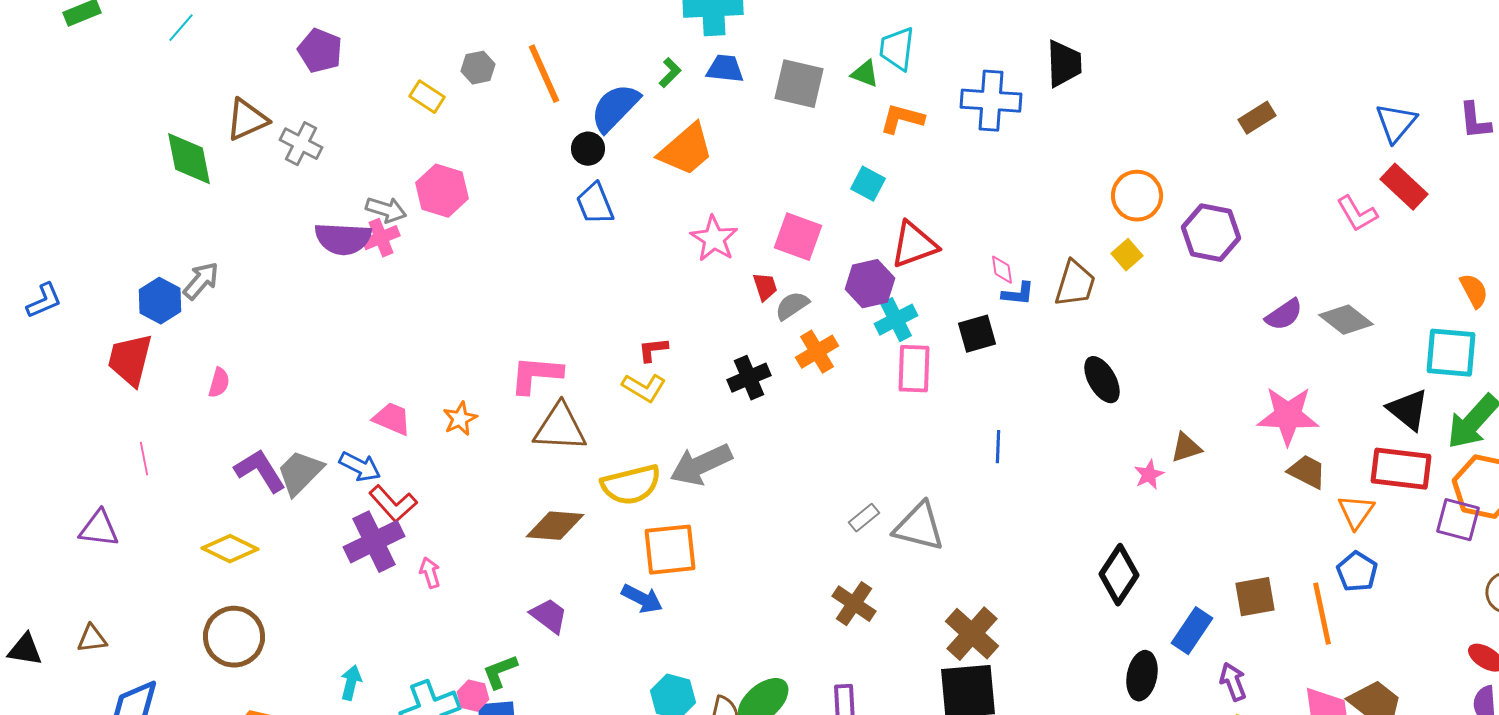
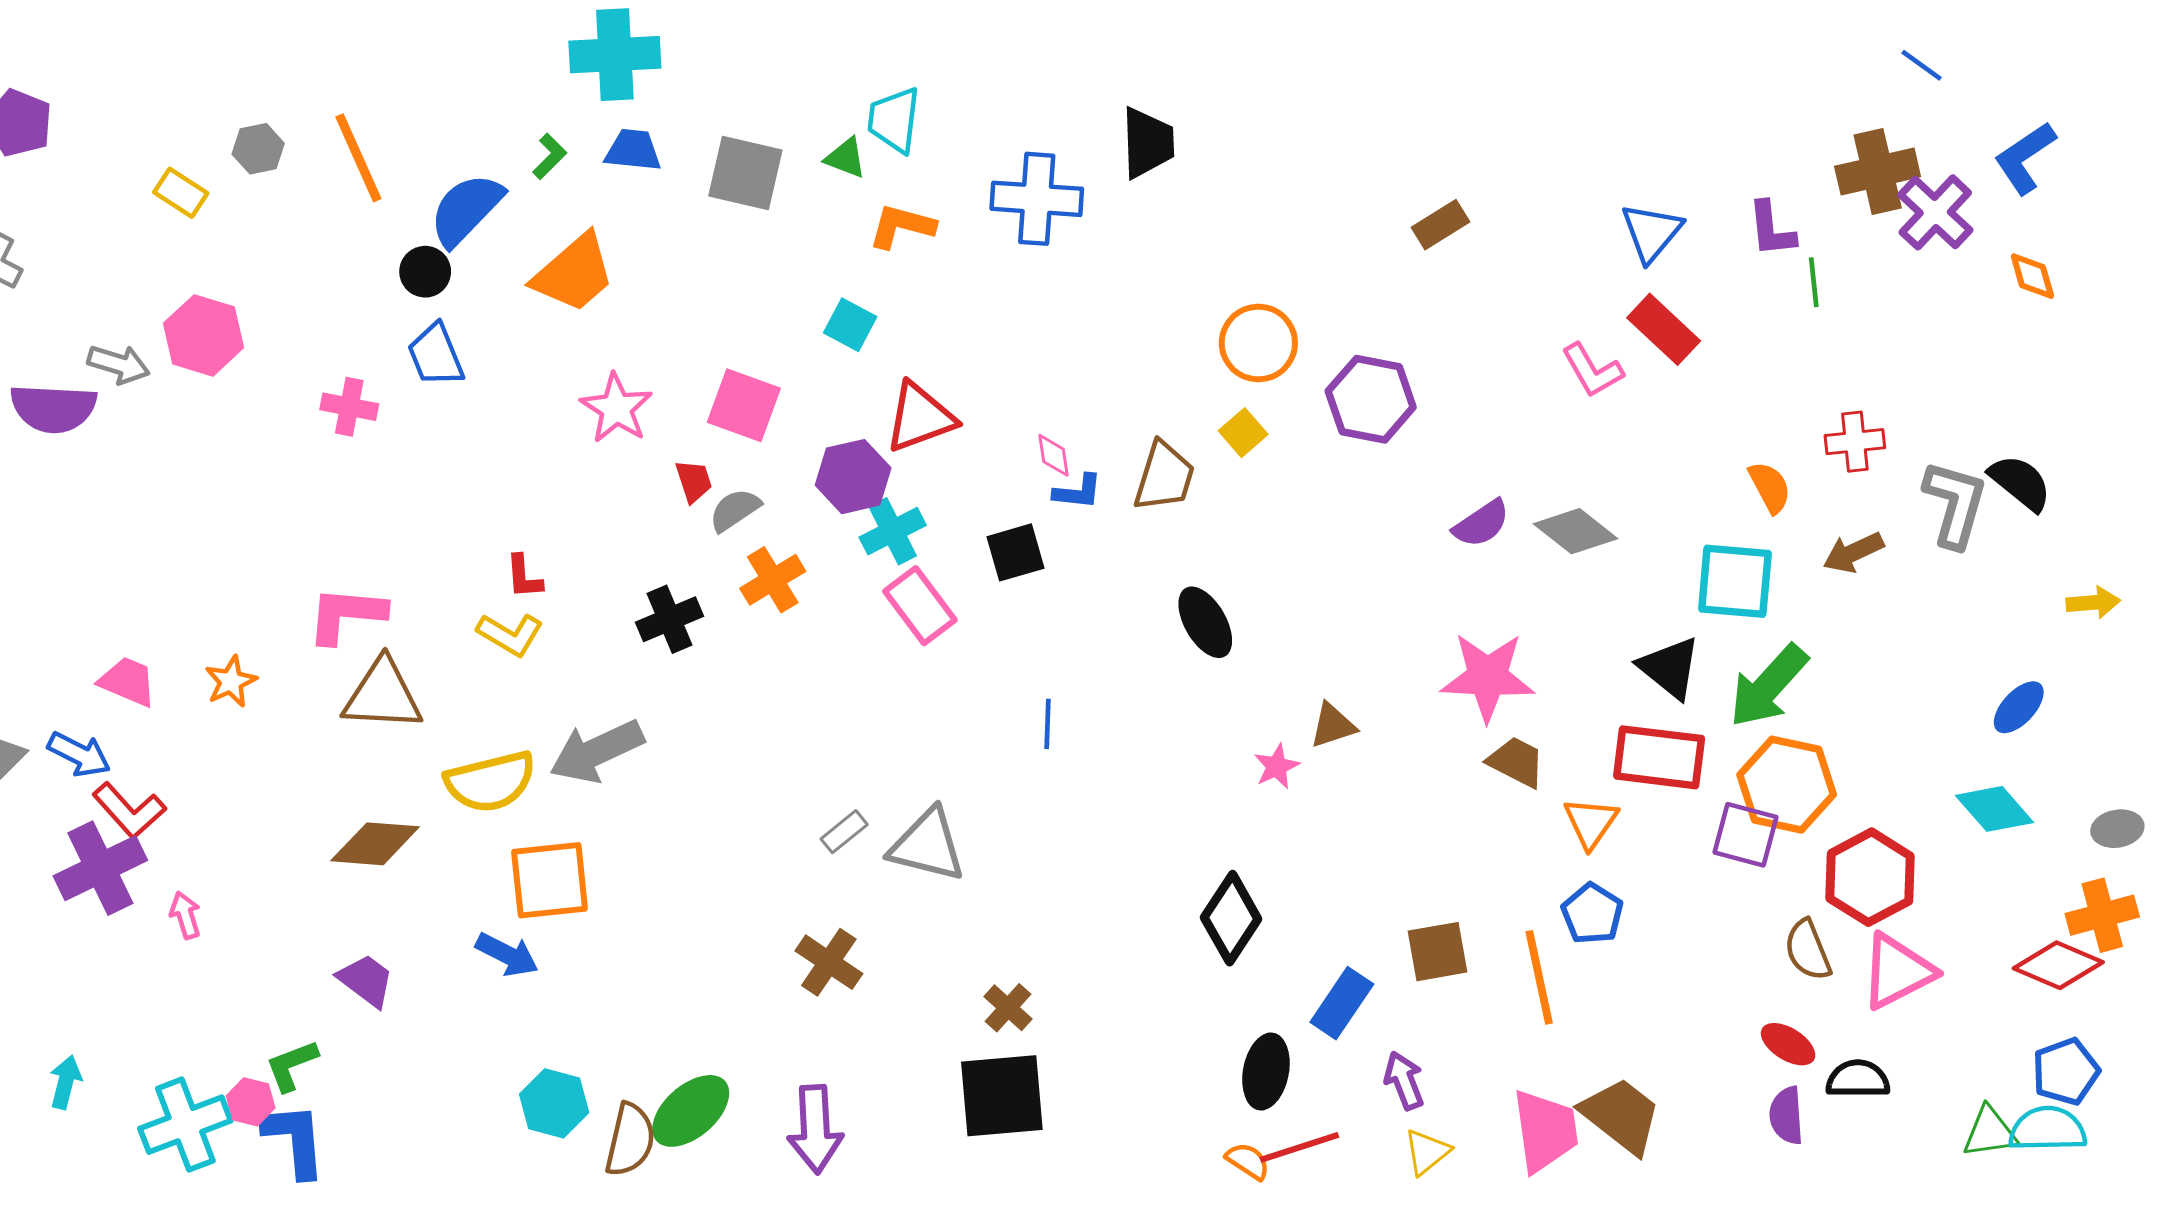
pink cross: (381, 238) -> (349, 407), moved, turned 33
red L-shape: (653, 350) -> (524, 577), turned -88
pink rectangle: (914, 369) -> (920, 606), turned -39
brown cross: (972, 634) -> (1008, 1008), size x0.6

